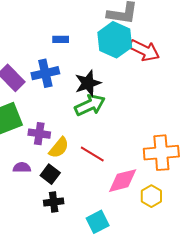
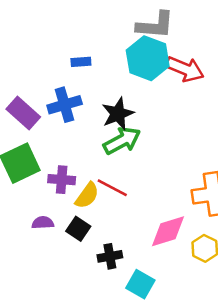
red line: (92, 154) -> (112, 188), moved
black cross: (54, 202) -> (110, 256), moved
cyan square: (98, 222) -> (140, 284), turned -30

